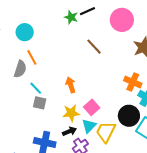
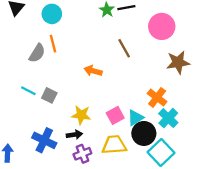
orange arrow: (71, 85) -> (93, 71), moved, turned -70
cyan line: (36, 88) -> (28, 91), moved, turned -32
pink square: (92, 107) -> (115, 115), moved
cyan triangle: (89, 126) -> (135, 118), moved
yellow trapezoid: (106, 132) -> (114, 145), turned 45

